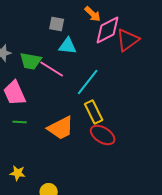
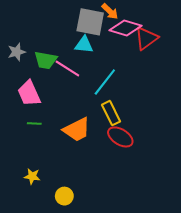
gray square: (57, 24) -> (90, 22), moved, size x1.8
pink diamond: (108, 30) -> (126, 28), turned 44

